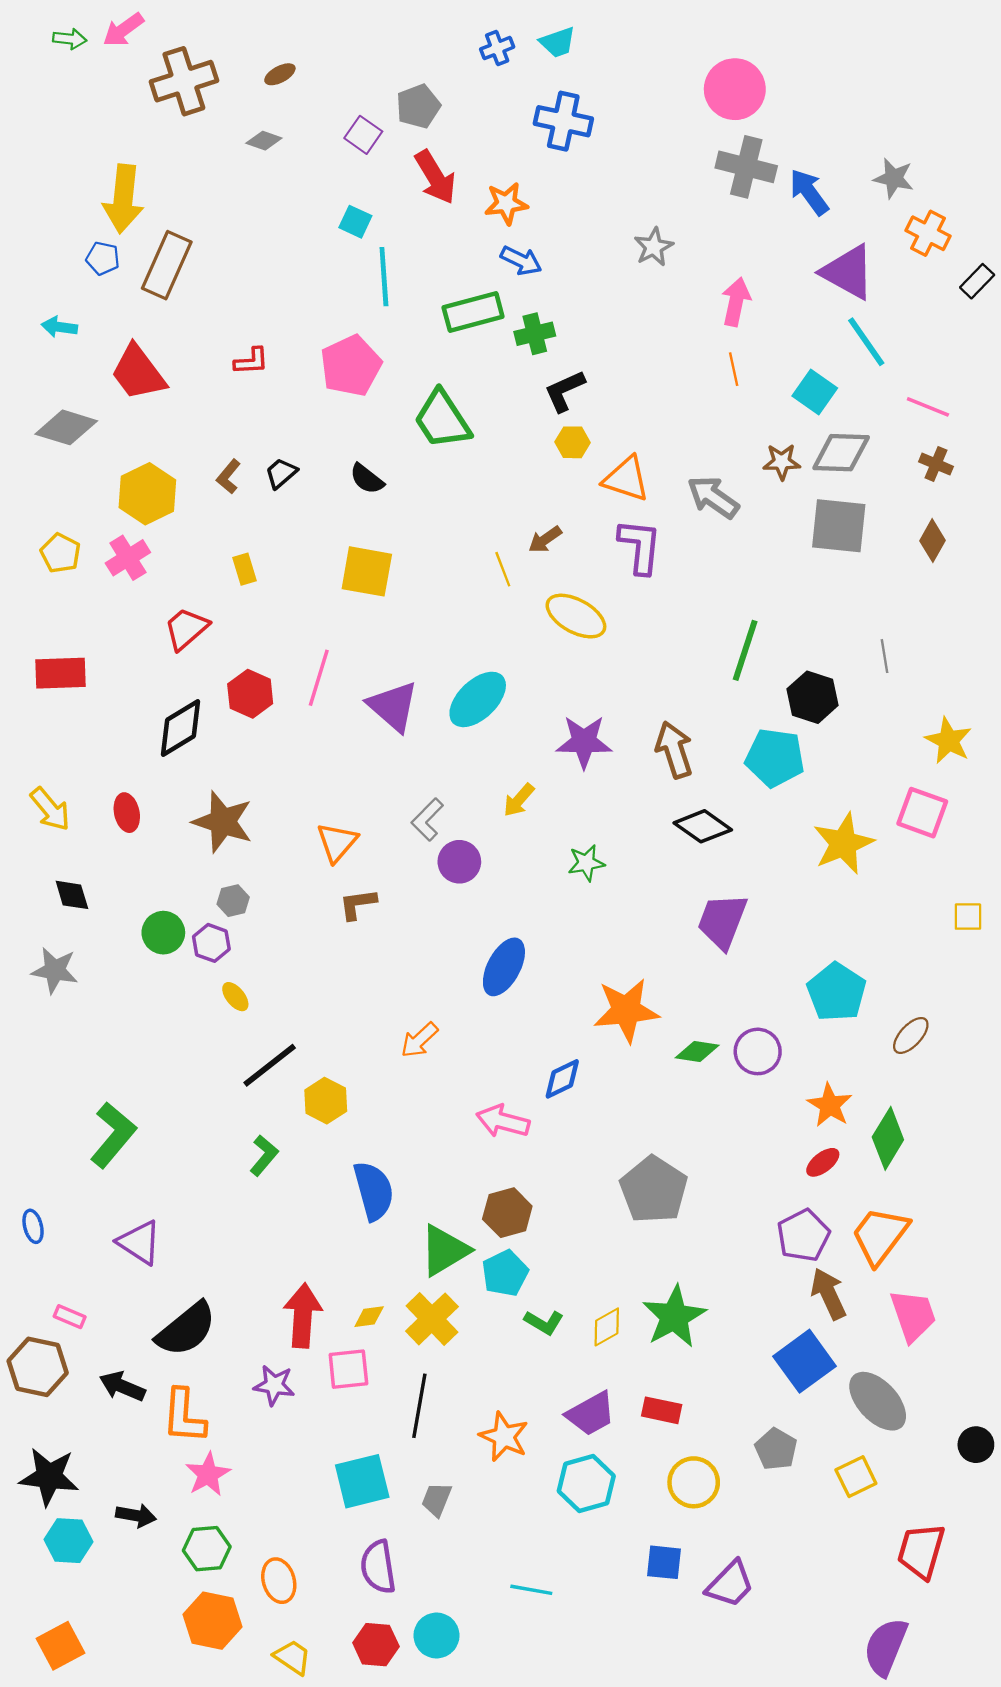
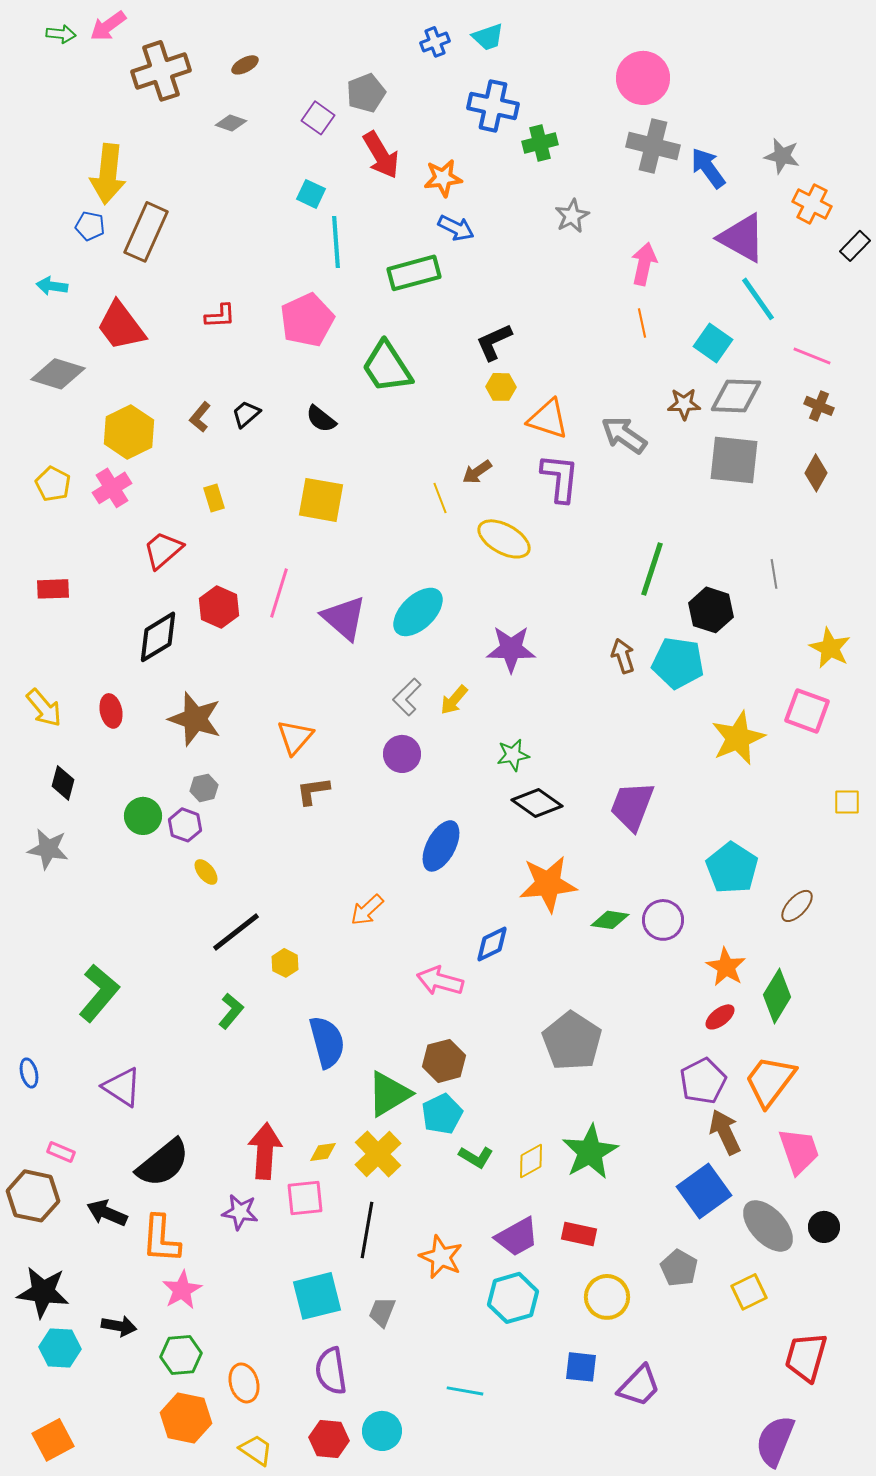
green cross: (535, 334) -> (540, 143), moved
red rectangle: (60, 673) -> (53, 589), size x0.7
brown arrow: (674, 750) -> (623, 656), moved, size x0.7
gray L-shape: (427, 819) -> (407, 697), moved
black diamond: (703, 826) -> (537, 803), moved
black diamond: (72, 895) -> (63, 783), turned 32
yellow hexagon: (326, 1101) -> (285, 963), size x0.7
black circle: (976, 1445) -> (824, 1227), moved

